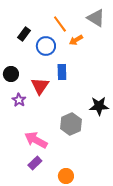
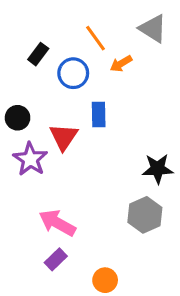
purple star: (19, 100) -> (30, 159), size x1.5
gray hexagon: (71, 124) -> (145, 215), moved

